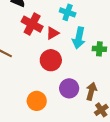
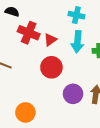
cyan cross: (68, 12) -> (76, 15), moved
orange circle: (37, 101) -> (25, 112), moved

